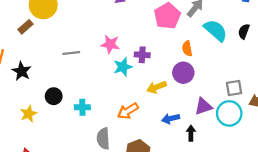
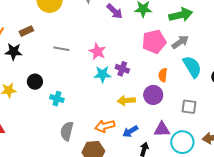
brown rectangle: (25, 27) -> (26, 31), moved
black star: (22, 71) -> (14, 52), turned 30
gray square: (234, 88) -> (189, 107), moved
orange arrow: (128, 111) -> (105, 126), moved
blue arrow: (171, 119) -> (130, 131), turned -35

